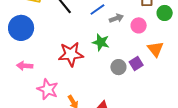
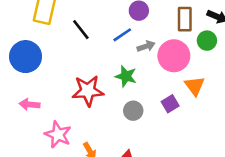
pink circle: (139, 25) -> (174, 56), size x1.6
gray circle: (118, 67) -> (133, 111), moved

